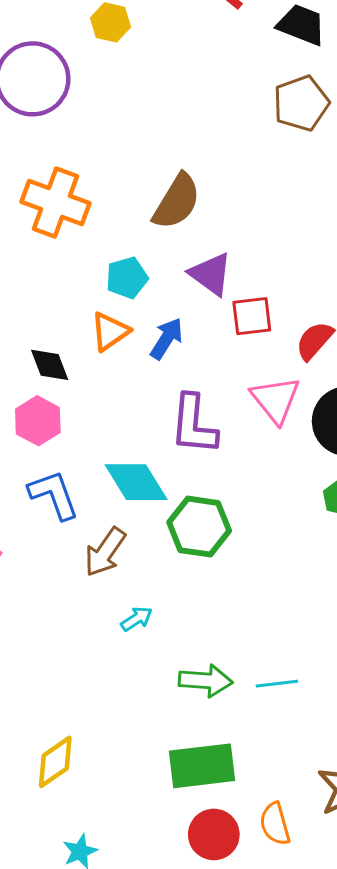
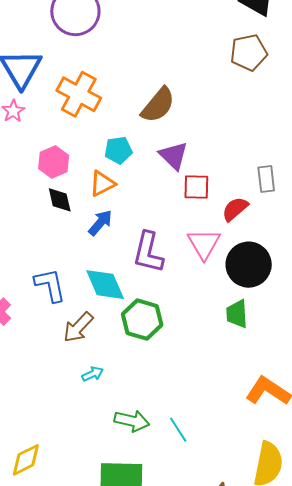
blue arrow: (167, 339) -> (100, 223), moved
pink hexagon: (38, 421) -> (54, 162), moved
cyan line: (277, 684) -> (178, 430), turned 56

